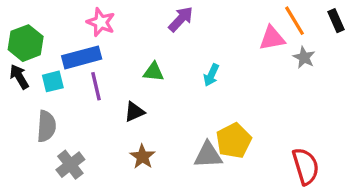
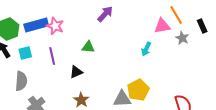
black rectangle: (336, 21) -> (202, 26), moved
pink star: (101, 22) -> (55, 26), moved
blue rectangle: (82, 57) -> (36, 25), moved
cyan arrow: (211, 75) -> (146, 49), moved

